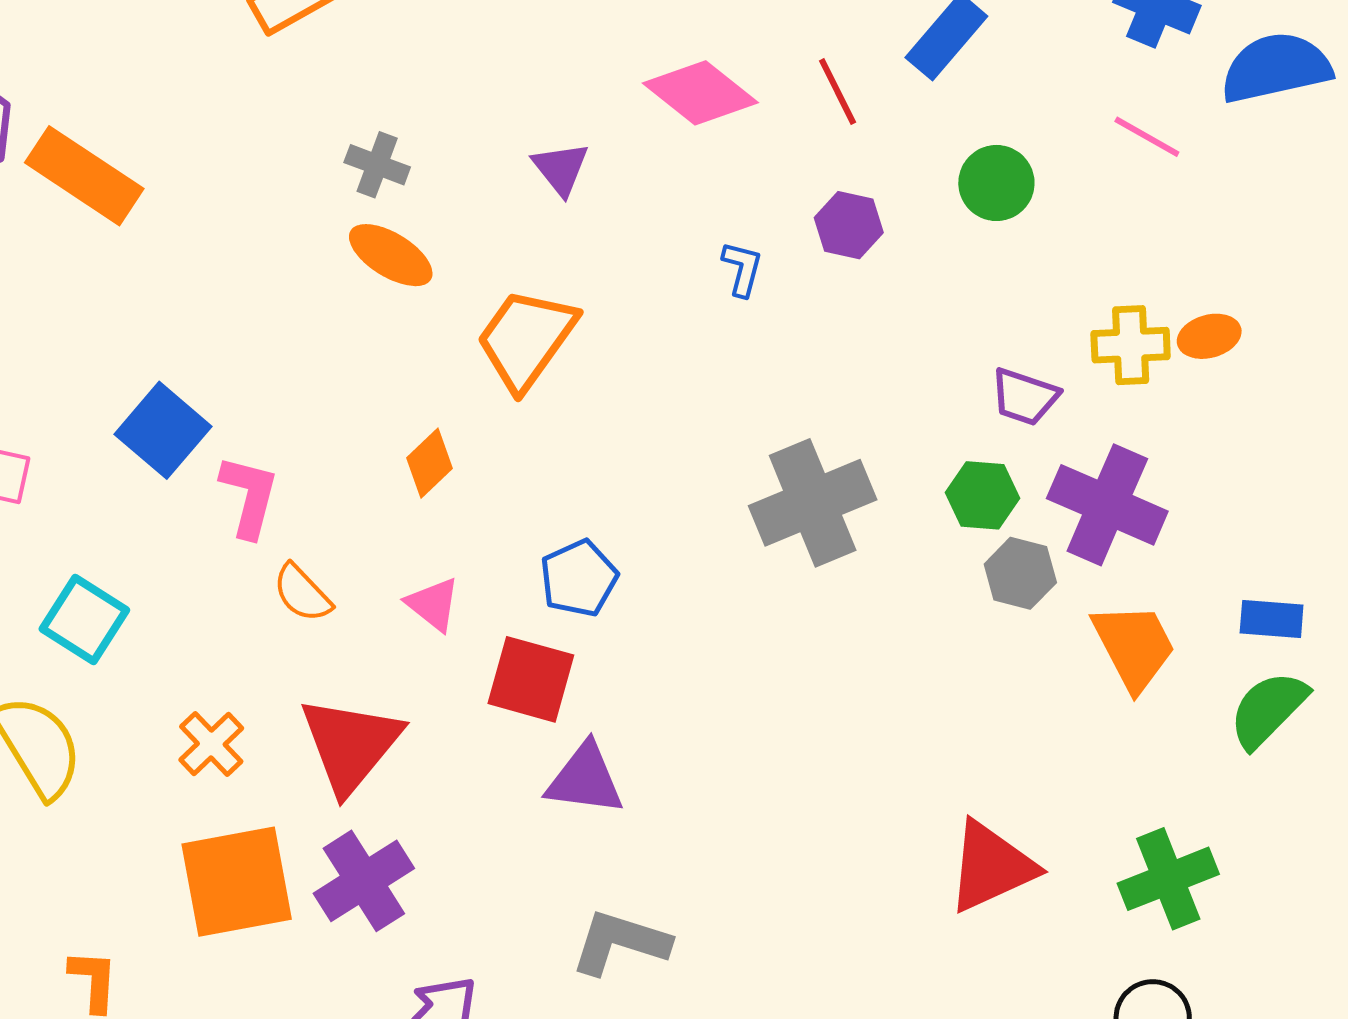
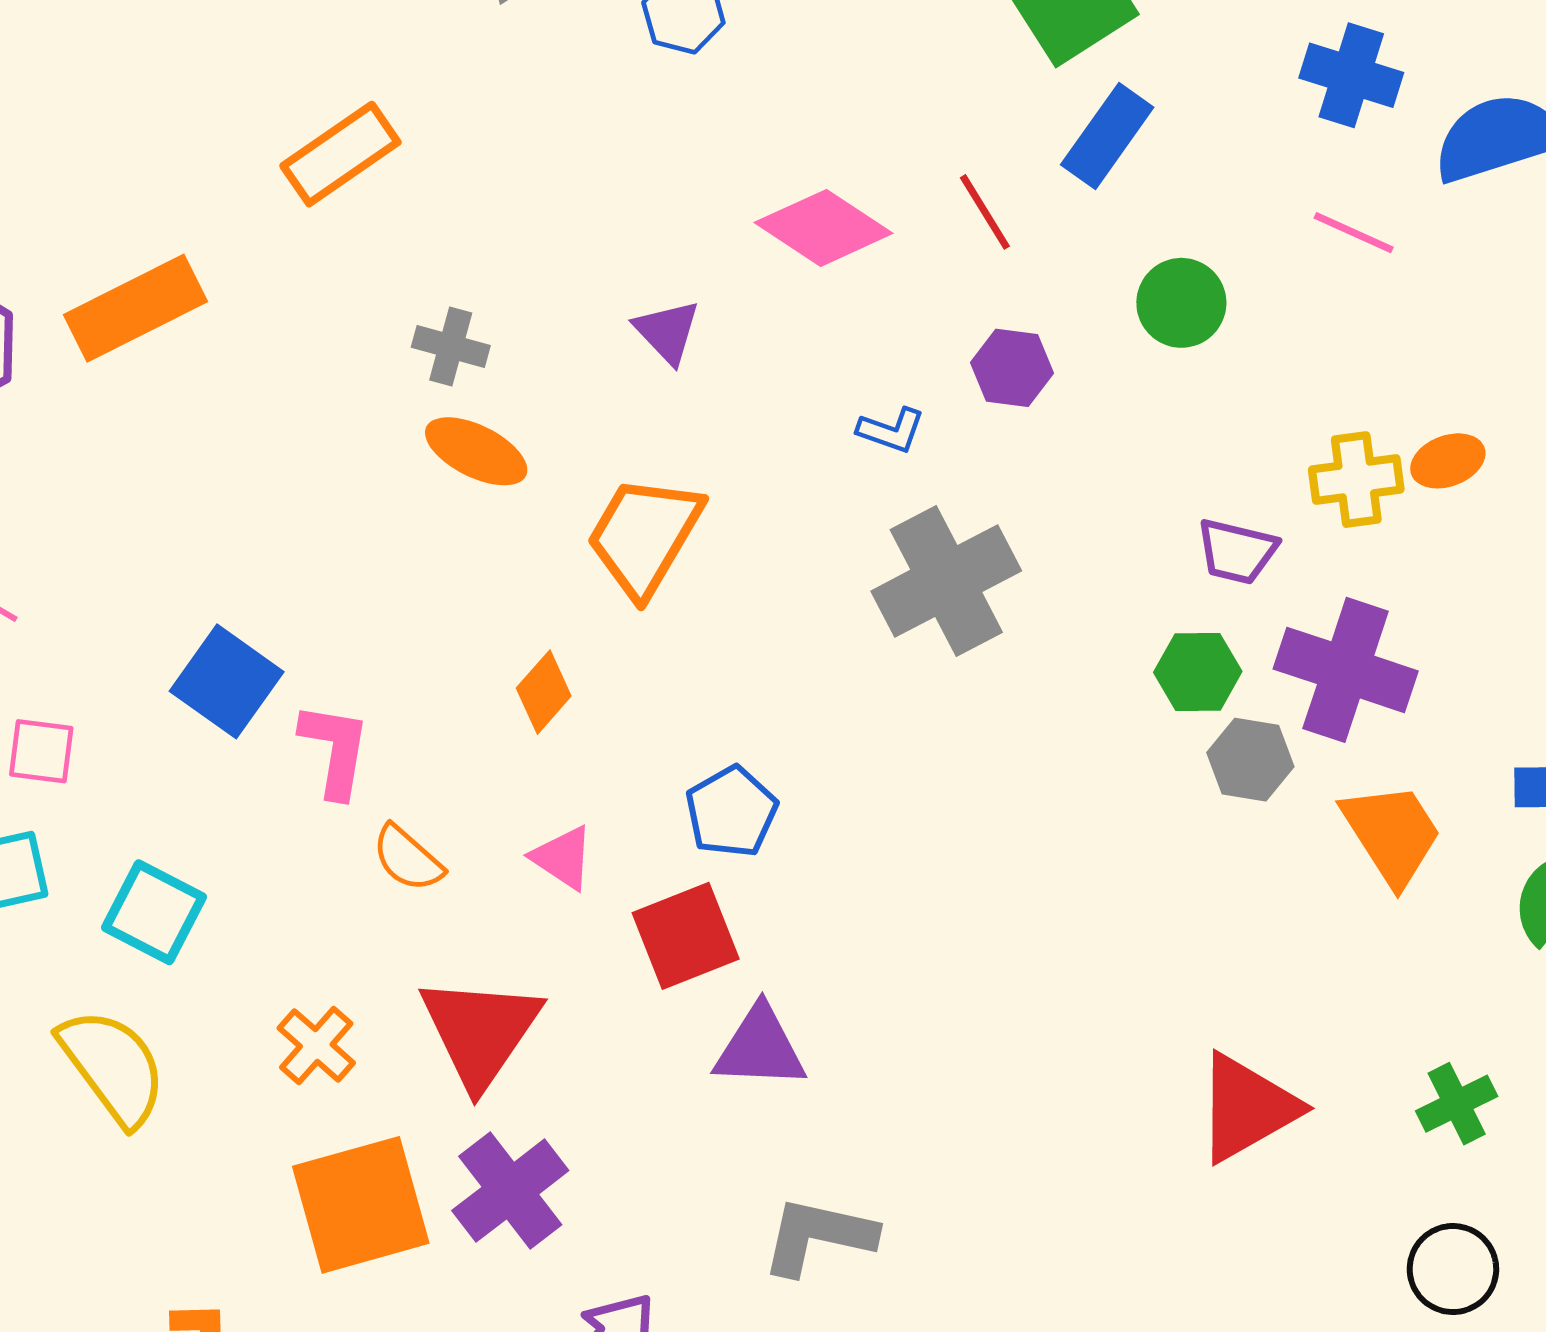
orange rectangle: (84, 176) -> (135, 308), moved, turned -55
blue L-shape: (742, 269) -> (891, 430), turned 100
gray cross: (813, 503) -> (946, 581), moved
red square: (531, 679) -> (686, 936), turned -32
green cross: (1168, 879) -> (1457, 1104), size x0.7

